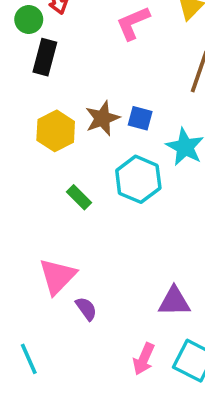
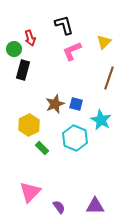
yellow hexagon: (56, 131) -> (29, 125), moved
purple semicircle: (86, 309) -> (59, 207), moved

